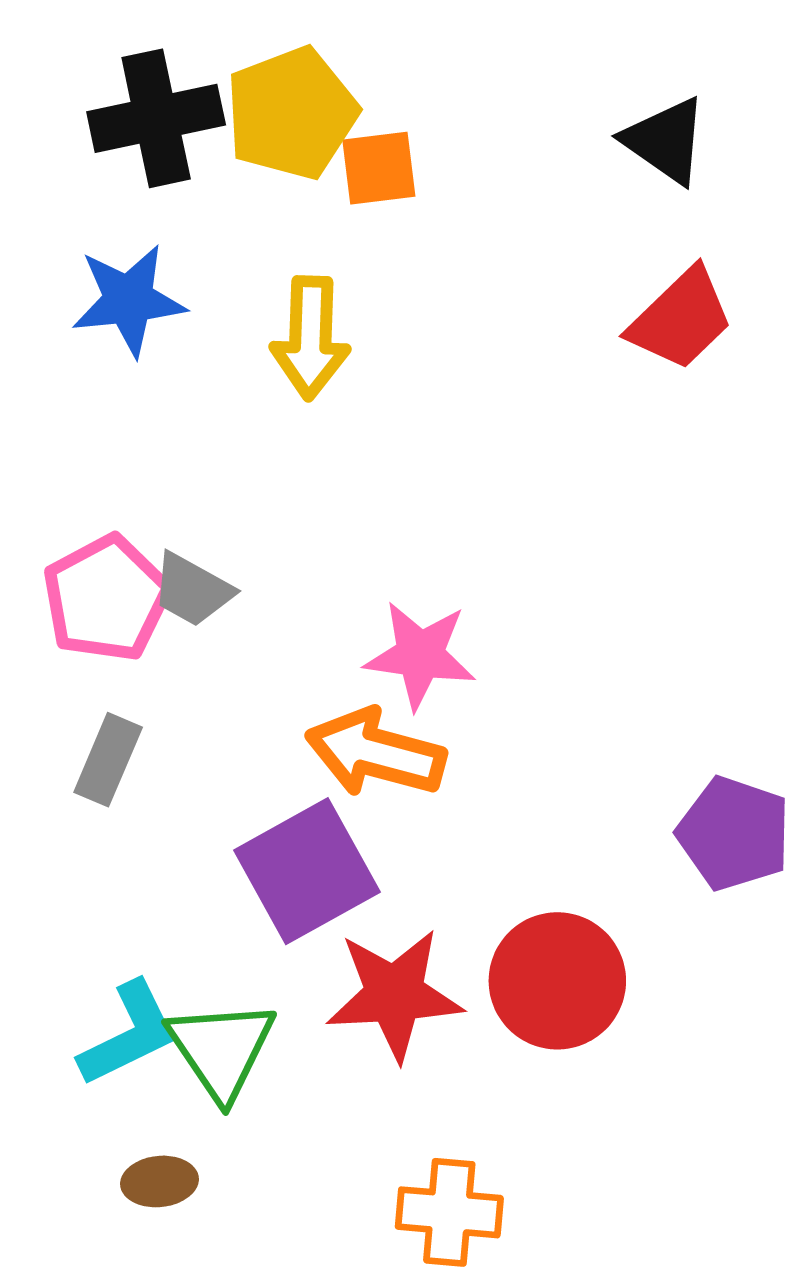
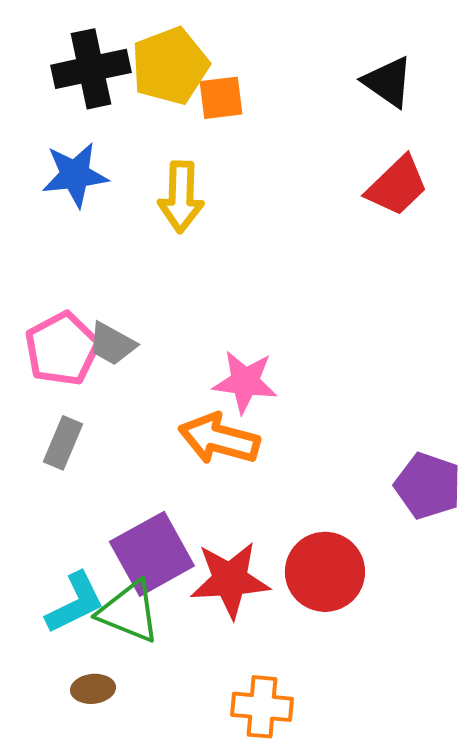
purple square: (307, 871) -> (152, 554), moved
green triangle: (221, 1049) -> (129, 612), turned -34

